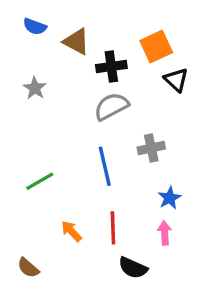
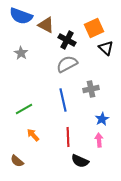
blue semicircle: (35, 27) -> (21, 16), size x1.6
black cross: (111, 66) -> (67, 40), turned 36
orange arrow: (71, 231) -> (33, 135), moved

